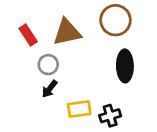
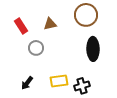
brown triangle: (67, 32) -> (50, 24), size x0.6
black arrow: (50, 89) -> (27, 83), moved

